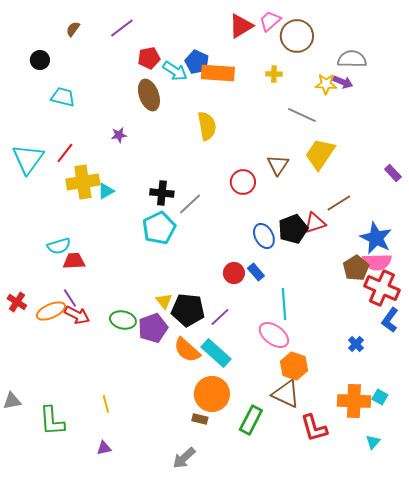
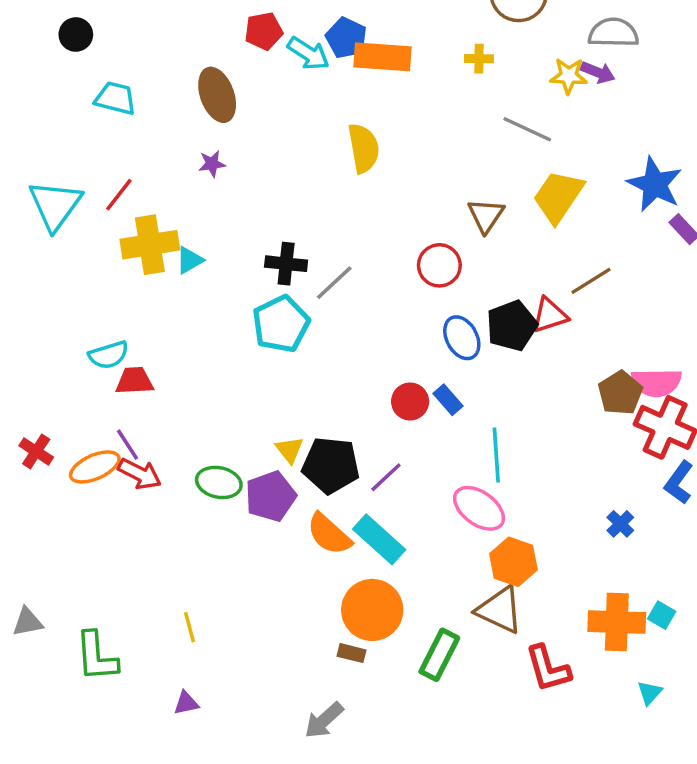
brown ellipse: (149, 95) -> (217, 95), moved
red circle: (243, 182) -> (439, 265), moved
blue star: (376, 238) -> (655, 184), moved

